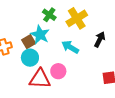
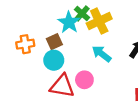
yellow cross: (77, 18) -> (99, 21), moved
cyan star: (40, 35) -> (69, 22), moved

